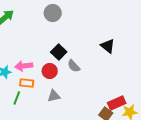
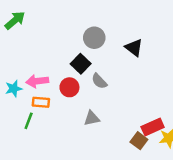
gray circle: (53, 13) -> (94, 38), moved
black triangle: (108, 46) -> (134, 48), moved
gray triangle: (54, 96) -> (92, 118), moved

